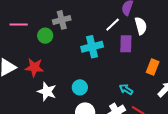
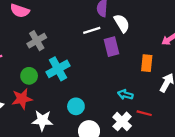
white line: (113, 25) -> (92, 30), turned 42
green circle: (45, 36) -> (29, 76), moved
cyan cross: (92, 47) -> (58, 69), moved

